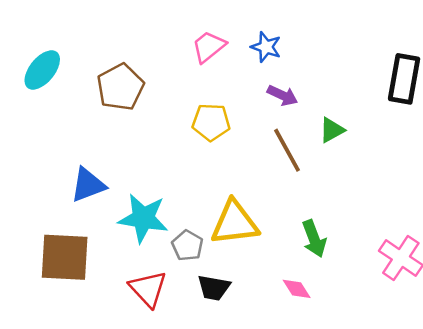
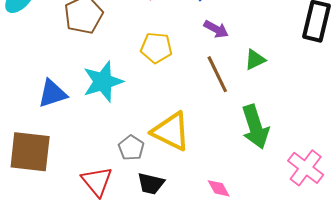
cyan star: (143, 218) -> (103, 82), moved, turned -30
yellow triangle: (235, 223) -> (171, 131), turned 30
green arrow: (314, 239) -> (255, 127), moved, size x1.4

